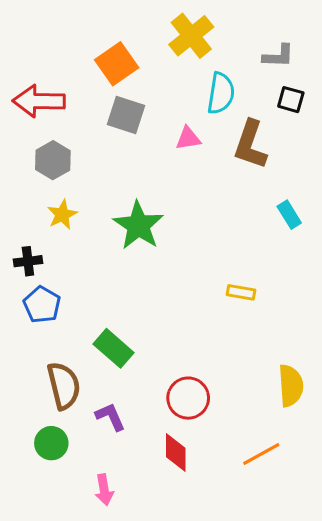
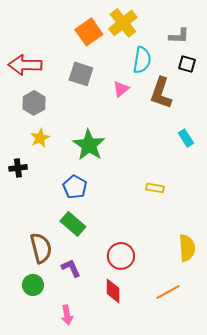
orange square: (117, 64) -> (89, 32), moved
pink triangle: (188, 138) -> (121, 89), turned -30
blue pentagon: (42, 305) -> (75, 187), moved

